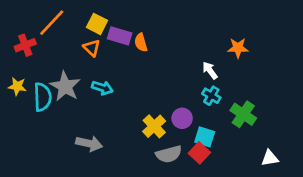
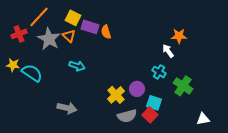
white arrow: (210, 70) -> (168, 51), moved
gray star: (65, 86) -> (49, 39), moved
cyan semicircle: (43, 97) -> (32, 73), turned -55

